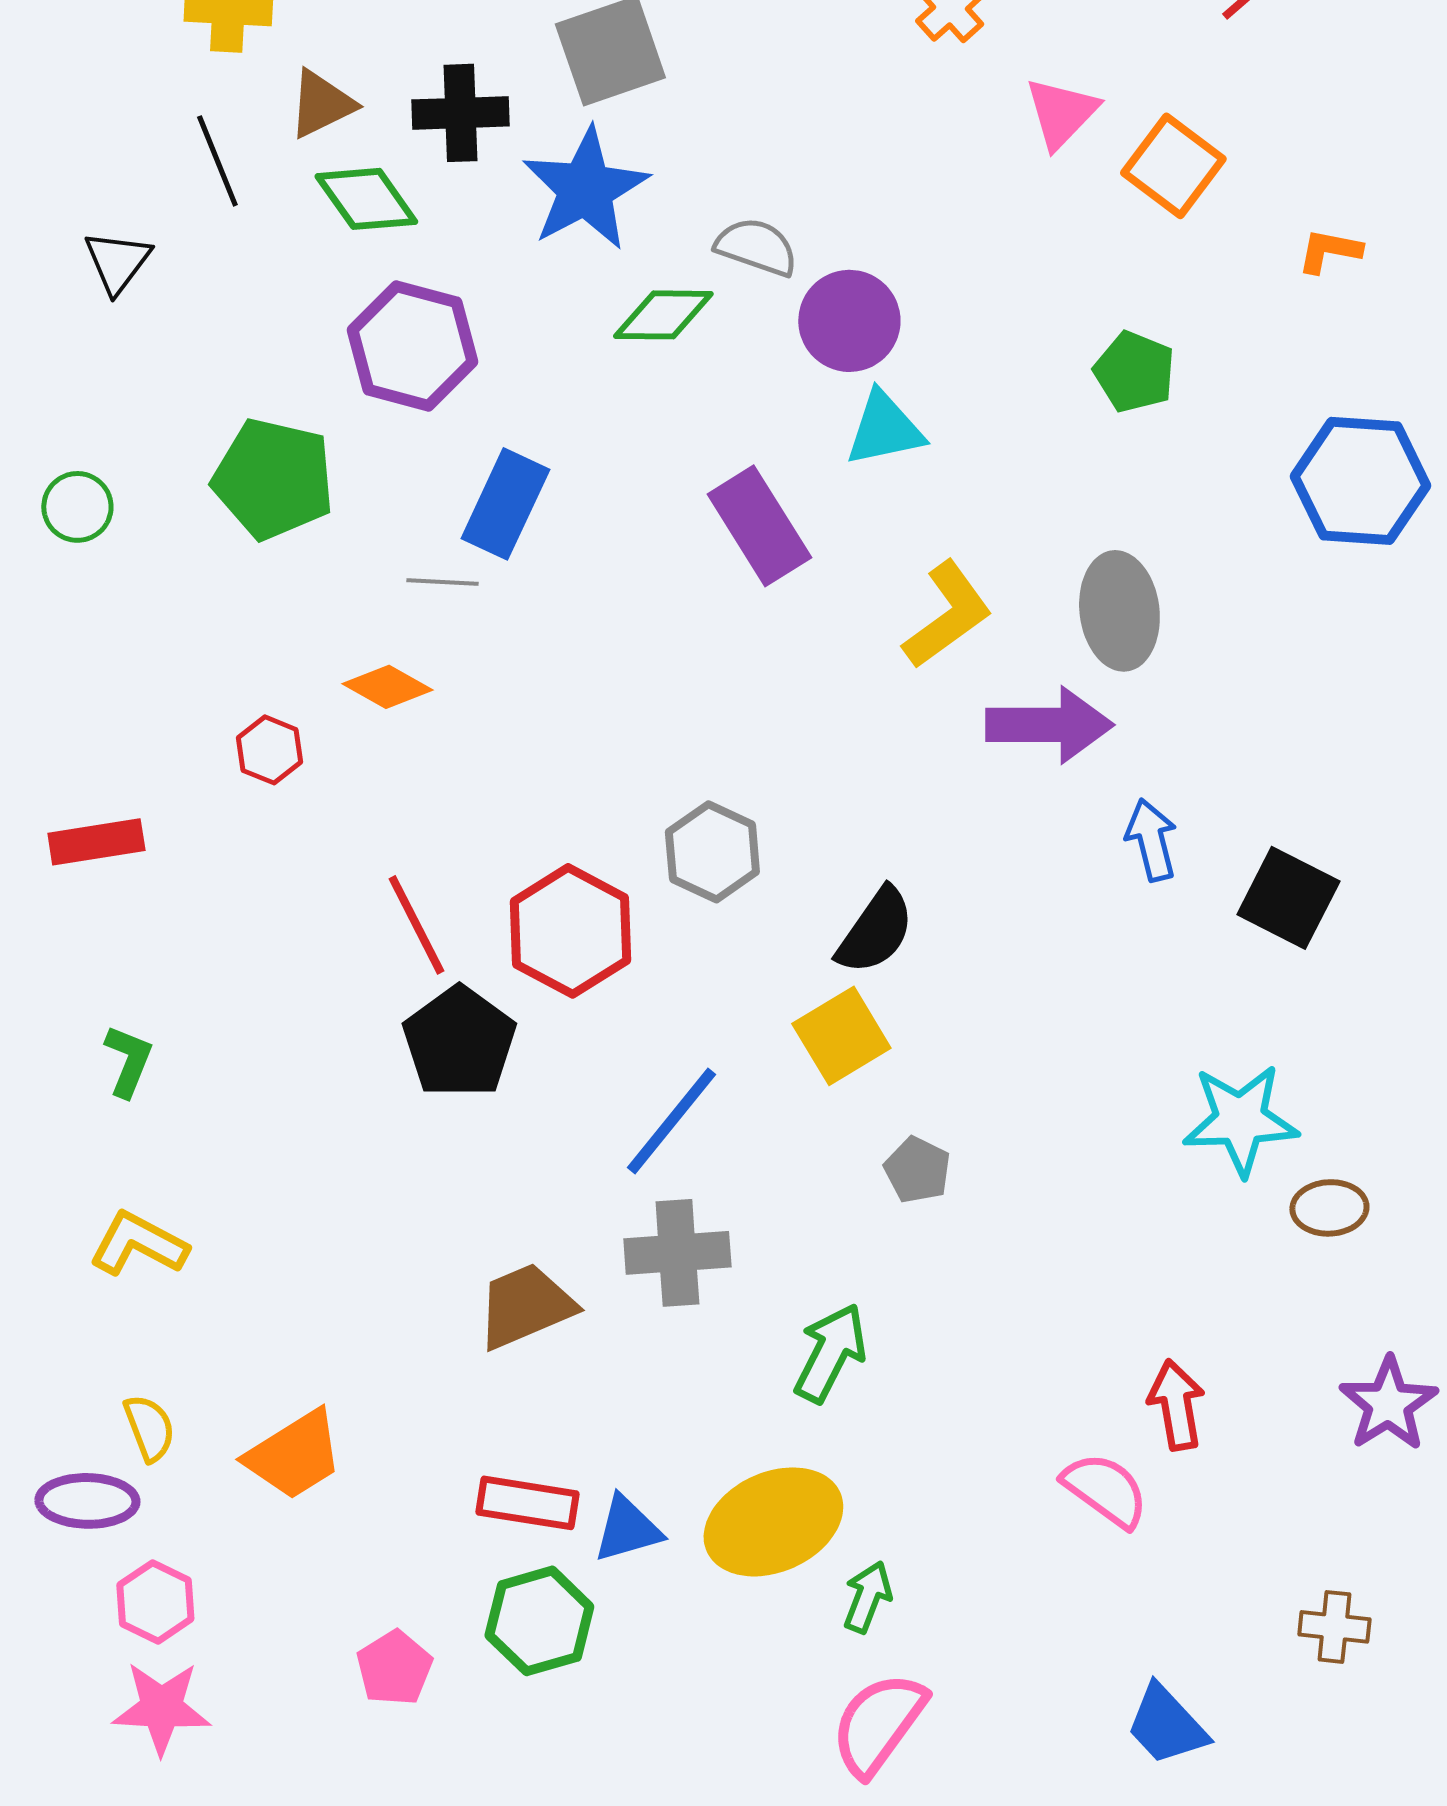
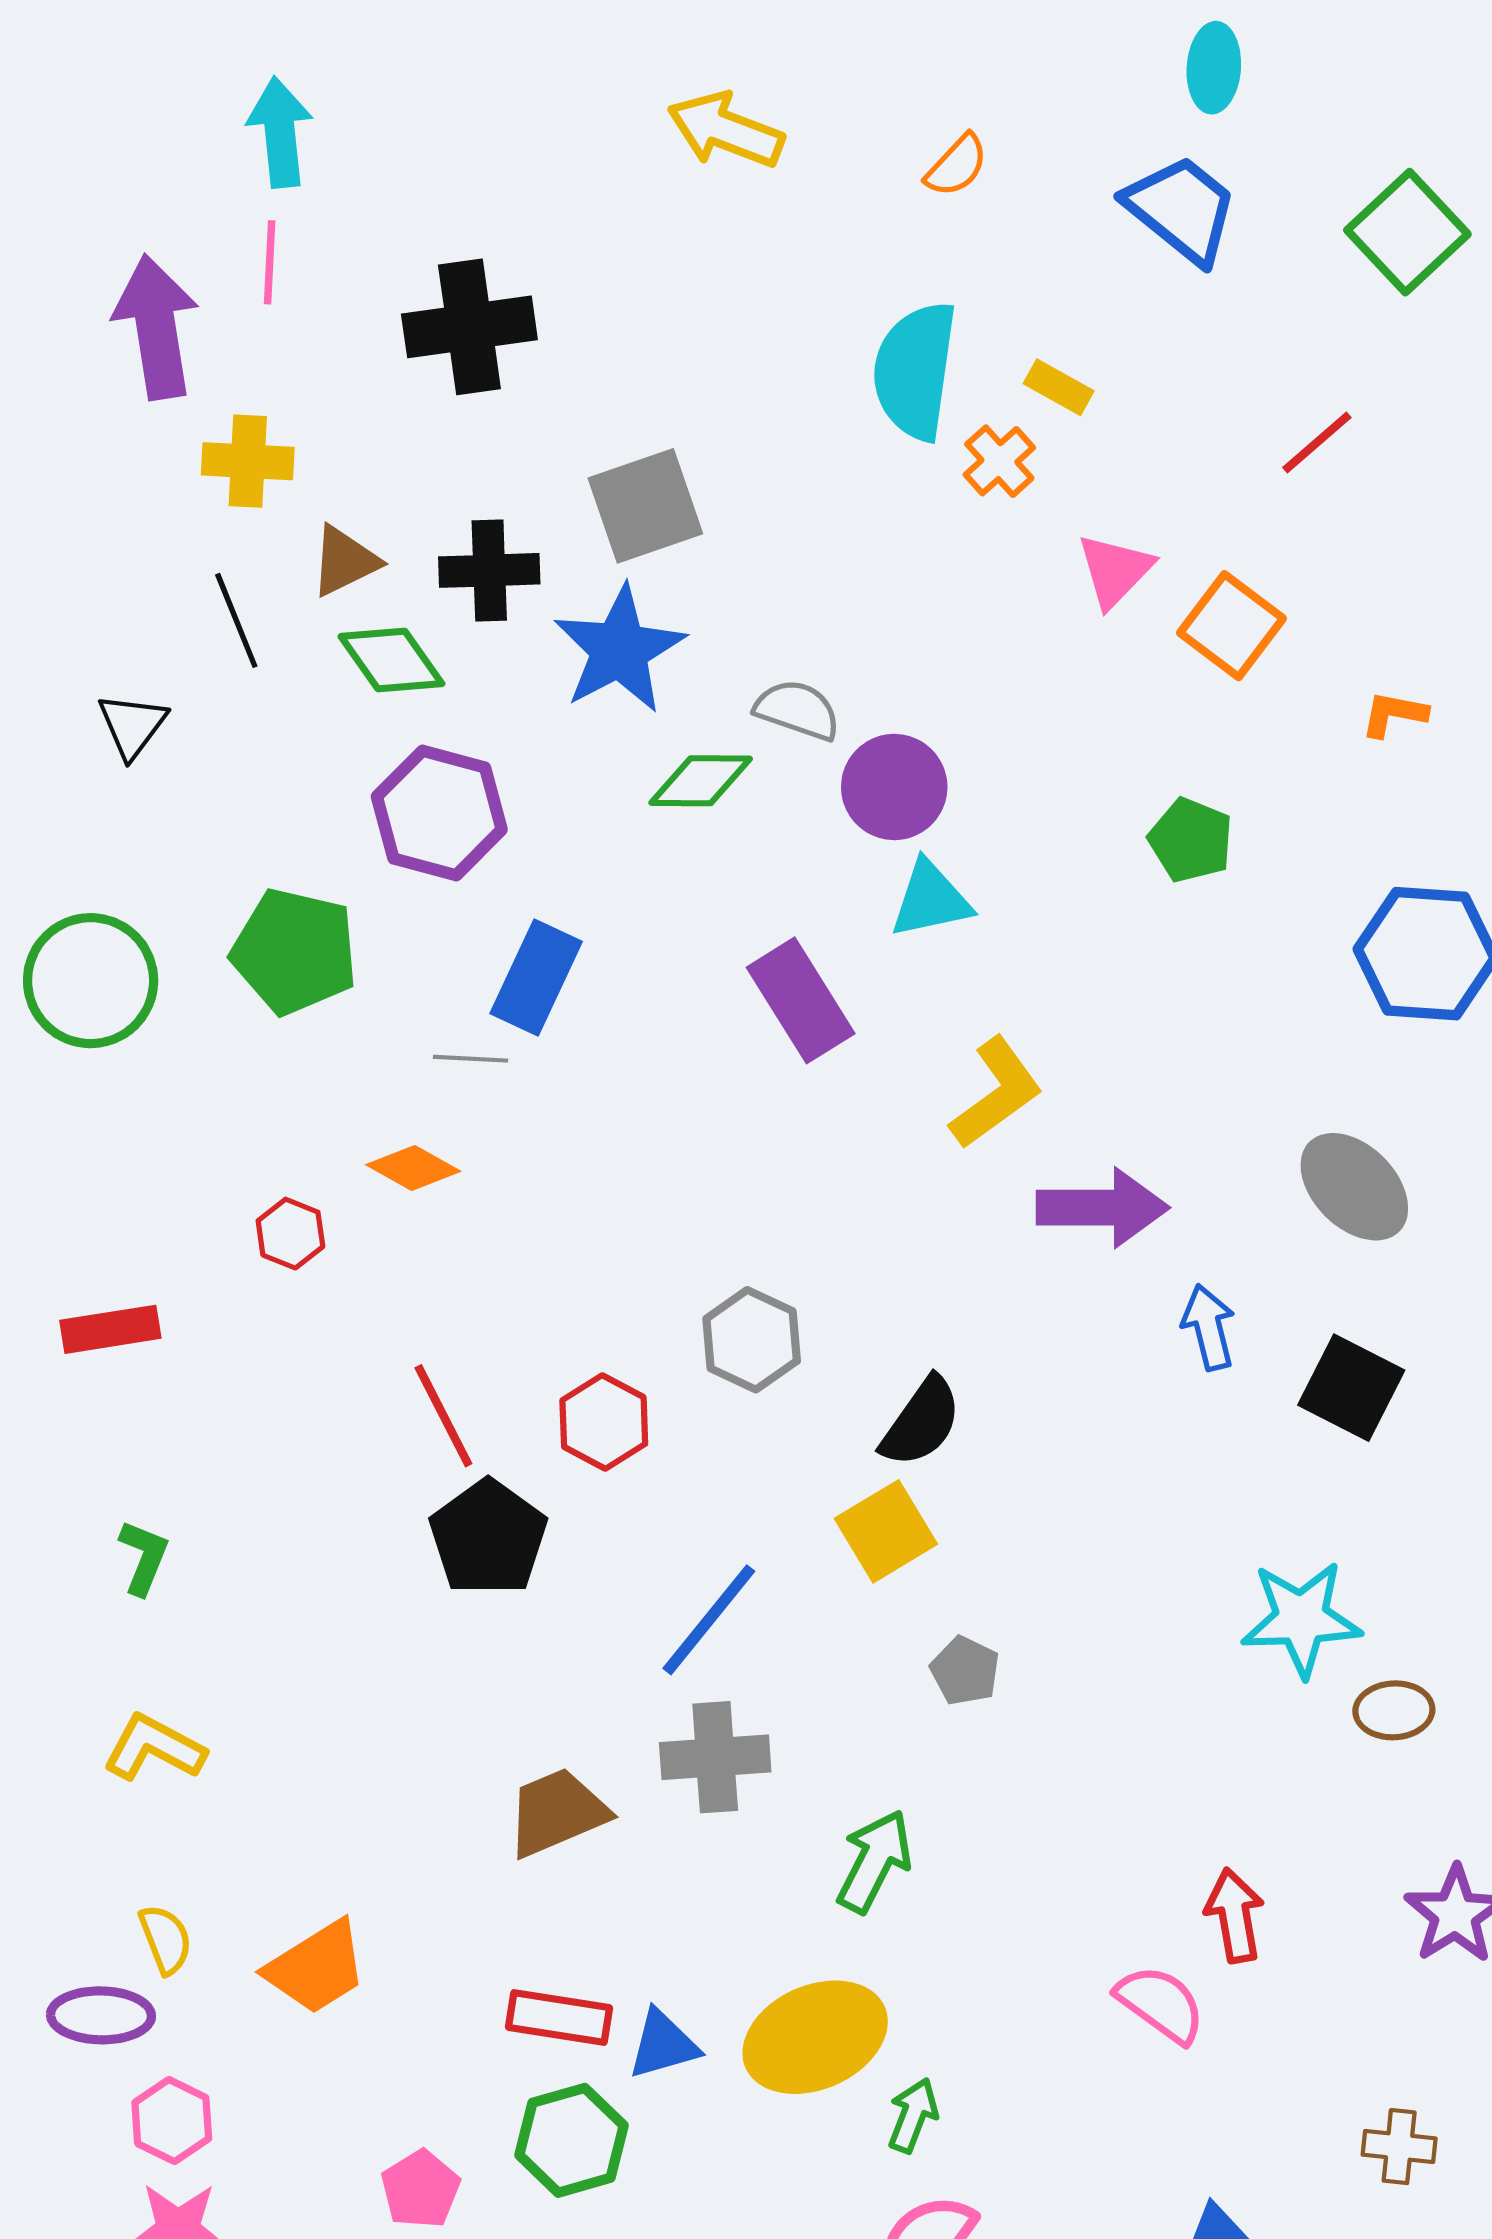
green circle: (77, 507) -> (91, 981), size x1.8
gray ellipse: (1119, 611) -> (1354, 1187), moved, turned -38
red hexagon: (570, 931) -> (604, 1422), size x0.7

